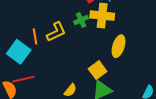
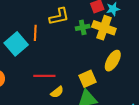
yellow L-shape: (56, 32) -> (59, 16), moved
red line: (24, 79) -> (44, 76), moved

